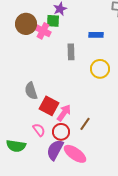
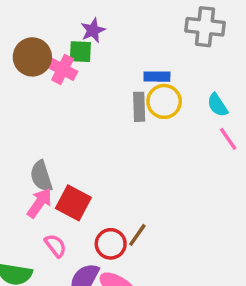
gray rectangle: (71, 52) -> (139, 107), moved
yellow circle: (100, 69) -> (164, 101), moved
pink arrow: (64, 113) -> (39, 203), moved
red circle: (61, 132) -> (111, 244), moved

